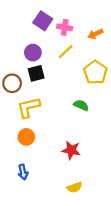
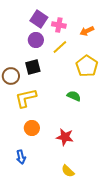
purple circle: (33, 53) -> (36, 40), moved
orange circle: (26, 137) -> (32, 128), moved
yellow semicircle: (75, 187) -> (68, 171), turned 64

